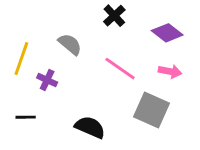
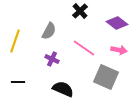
gray semicircle: (70, 44) -> (49, 31), turned 78
purple cross: (47, 80) -> (52, 59), moved

